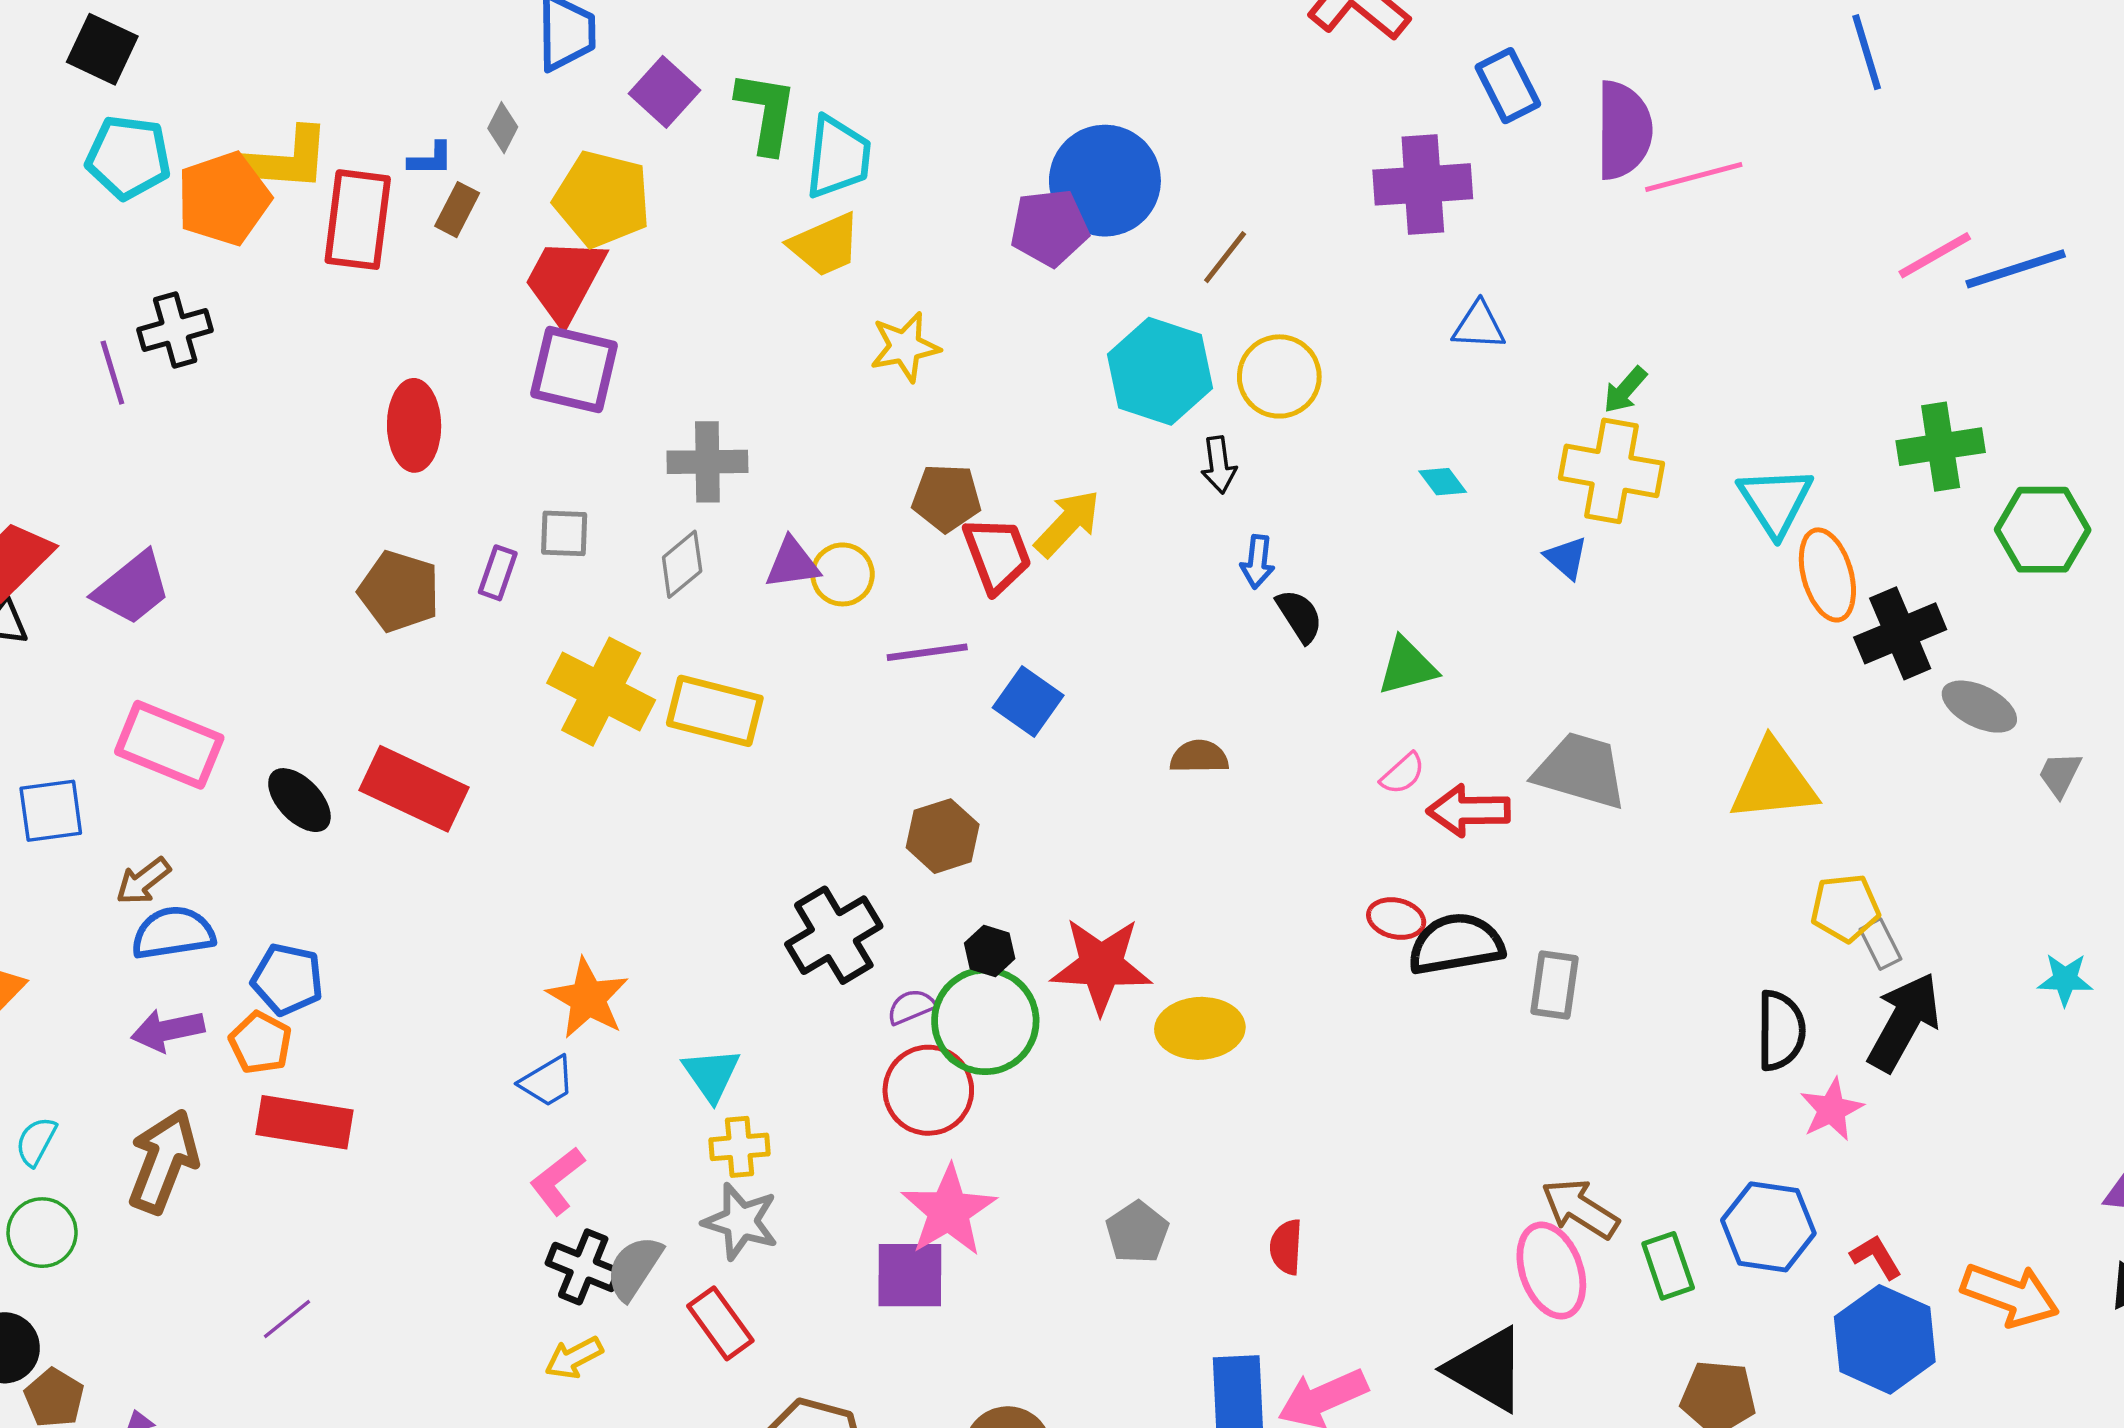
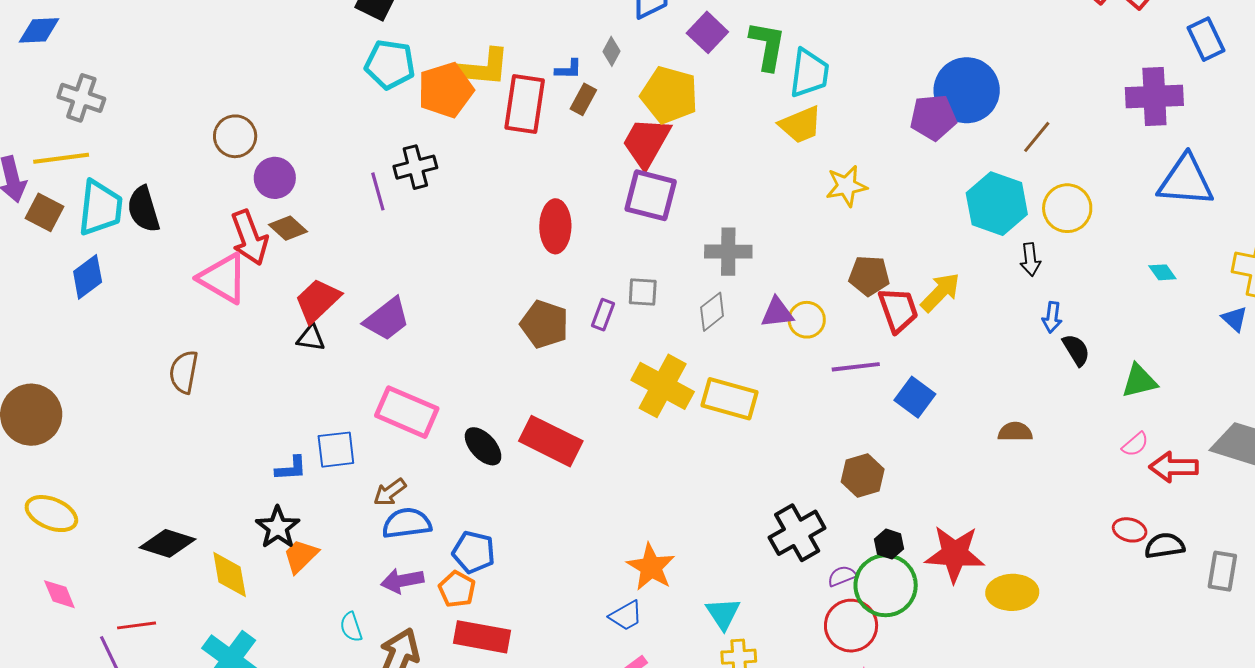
blue triangle: (1479, 326) -> (1186, 181), size x1.8
black semicircle: (1456, 944) -> (1165, 546), size x0.7
cyan semicircle: (36, 1141) -> (351, 627), moved, turned -48

